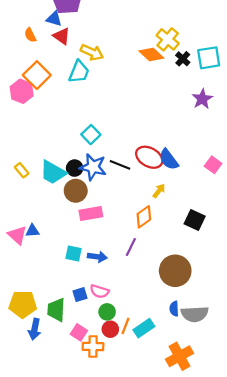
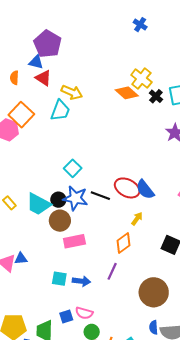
orange semicircle: (30, 35) -> (14, 78), turned 32

